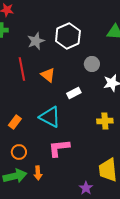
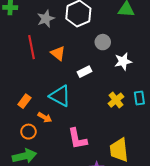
yellow cross: (105, 121) -> (116, 100), turned -35
pink L-shape: (59, 148) -> (77, 139), moved, turned -95
orange arrow: (38, 173) -> (45, 117), moved, turned -56

